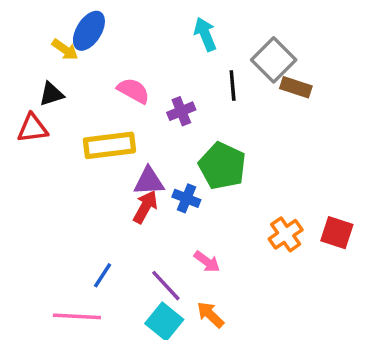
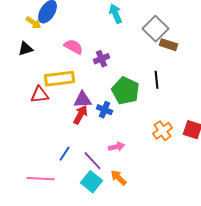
black line: (233, 86) -> (156, 80), moved
red triangle: (32, 128) -> (40, 95), moved
pink arrow: (207, 262) -> (116, 147), turned -49
blue line: (103, 275) -> (64, 154), moved

